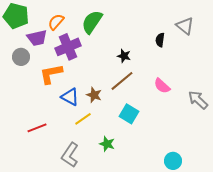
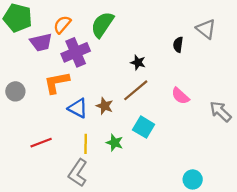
gray circle: (21, 57) -> (15, 91), moved
yellow line: (83, 119) -> (86, 144), moved, turned -54
green star: (107, 144) -> (115, 143), moved

